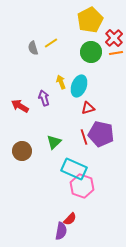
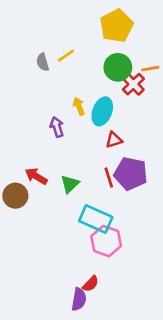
red cross: (114, 38) -> (133, 84), moved
red arrow: (20, 106) -> (36, 176), moved
brown circle: (22, 151) -> (15, 196), moved

